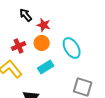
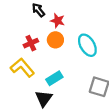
cyan rectangle: (46, 67) -> (54, 78), moved

